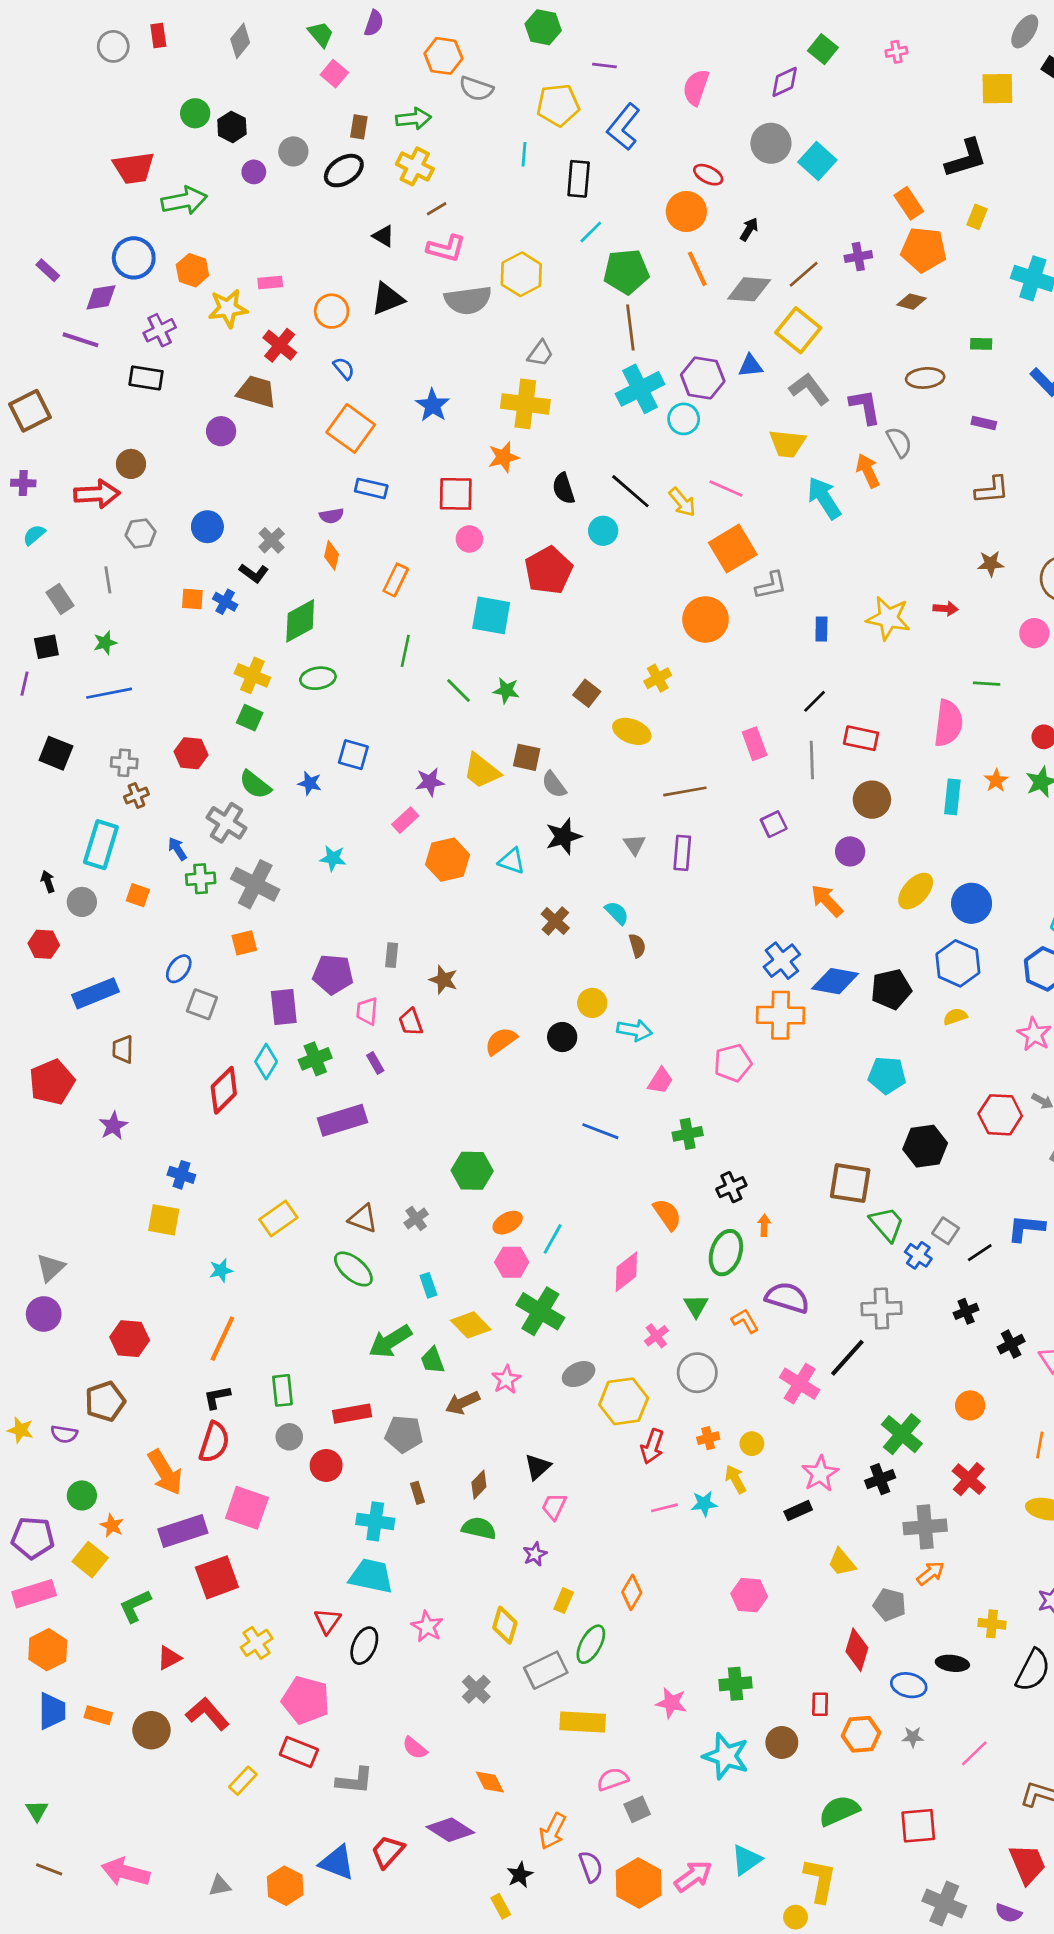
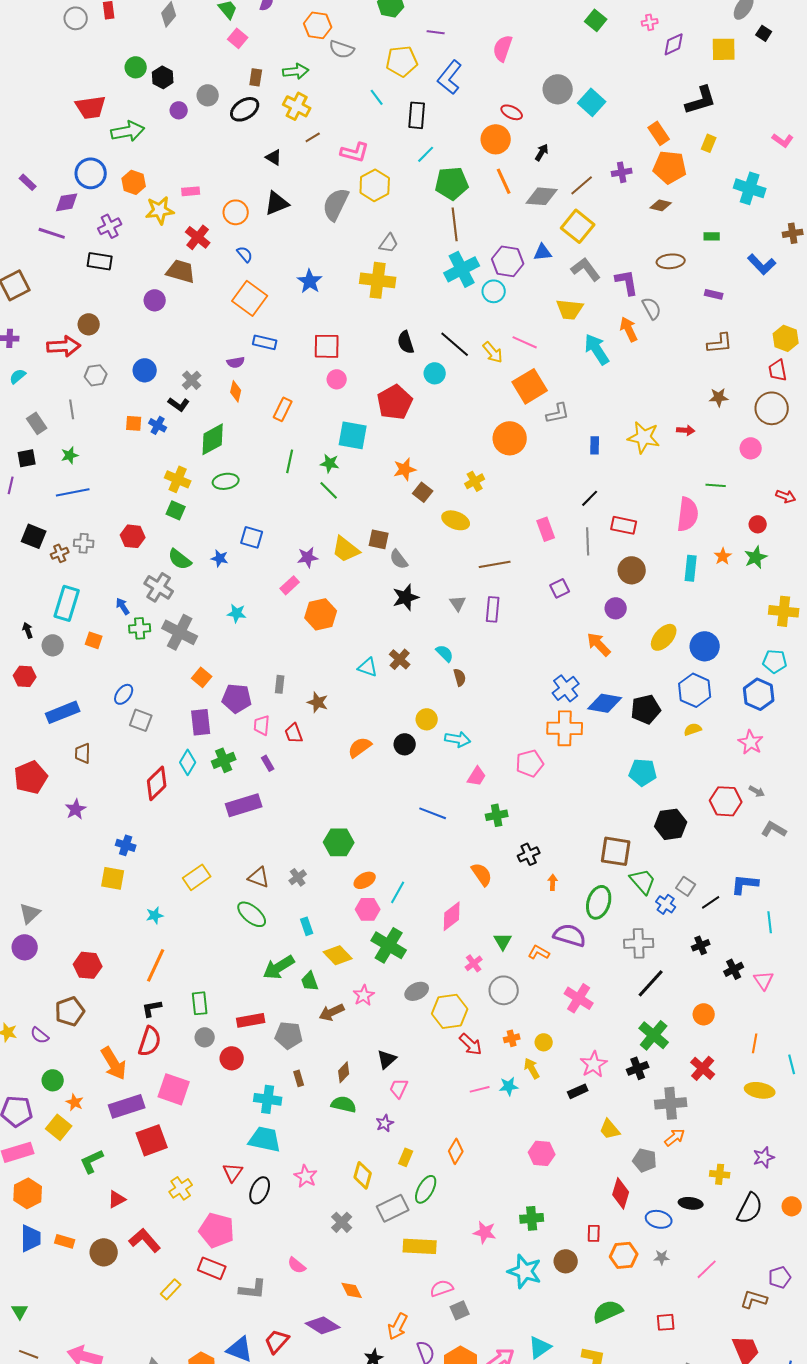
purple diamond: (785, 82) -> (674, 44), moved
cyan line: (524, 154) -> (377, 97), turned -42
pink L-shape: (446, 248) -> (355, 152), moved
gray semicircle: (468, 300) -> (336, 204), turned 124
orange star: (504, 457) -> (405, 469), moved
green star: (506, 690) -> (330, 463), moved
brown cross: (136, 796) -> (60, 553), moved
cyan triangle: (512, 861) -> (368, 667), moved
orange square: (244, 943) -> (202, 677), moved, turned -36
green ellipse: (726, 1253) -> (599, 902), moved
orange L-shape: (745, 1321) -> (539, 952), turned -30
black line: (847, 1358) -> (651, 983), moved
purple semicircle: (64, 1434) -> (40, 1035), turned 30
red arrow: (652, 1446) -> (471, 1044), turned -65
red square: (918, 1826) -> (666, 1322), size x0.7

